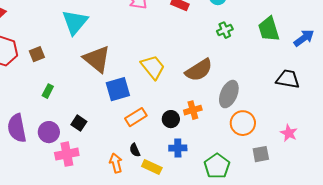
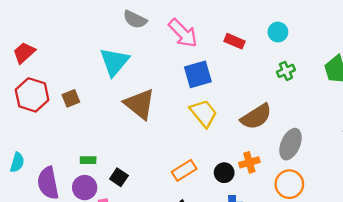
blue square: (118, 89) -> (198, 74), moved
green rectangle: (48, 91) -> (88, 160), moved, turned 64
orange circle: (243, 123) -> (289, 184), moved

